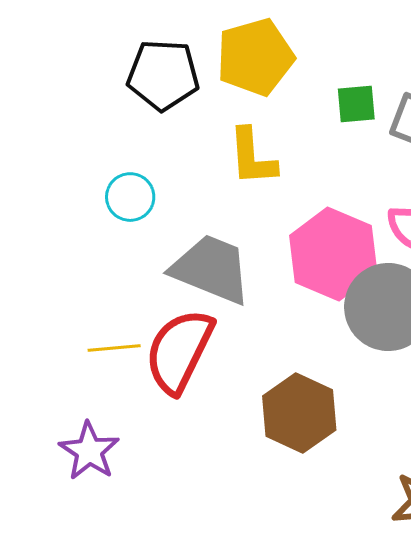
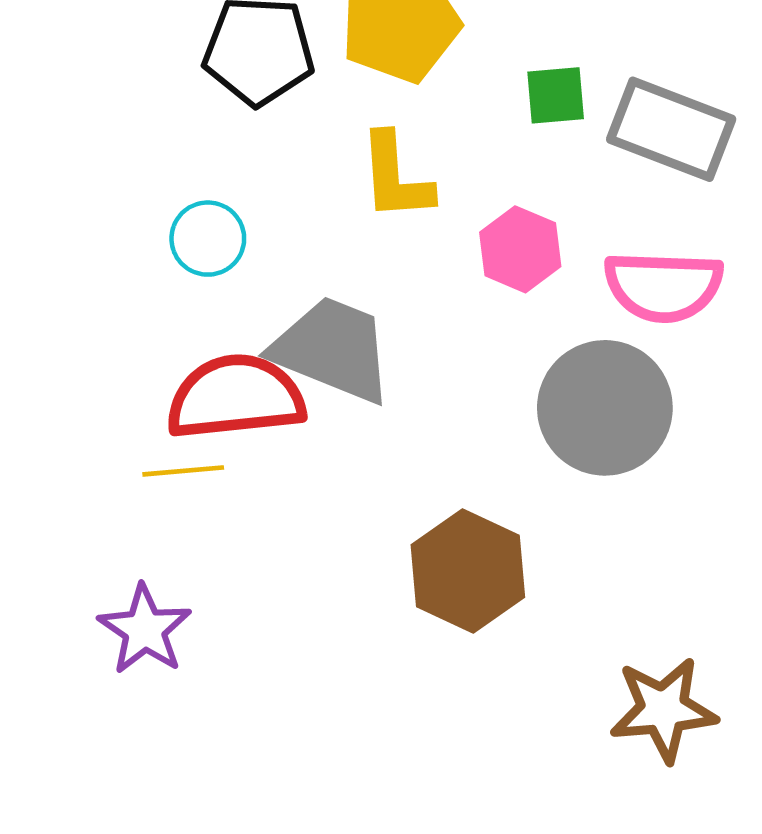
pink hexagon: (333, 254) -> (520, 249), moved, size x0.6
red semicircle: (179, 351) -> (235, 397), moved, turned 58

